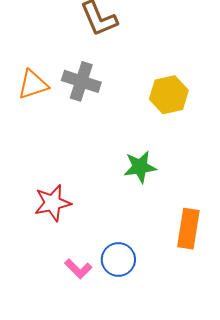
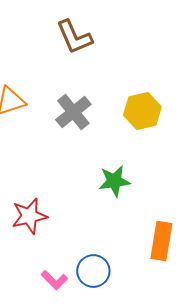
gray cross: (81, 81) -> (73, 112), moved, turned 33

